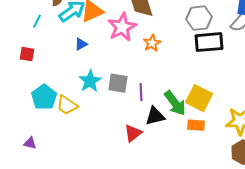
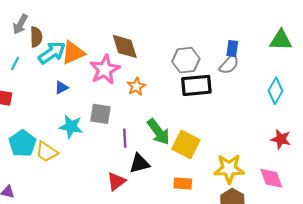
cyan star: (90, 81) -> (71, 127), turned -30
gray square: (118, 83) -> (100, 114), moved
green arrow: (175, 103) -> (158, 132), moved
orange rectangle: (196, 125) -> (183, 183), moved

